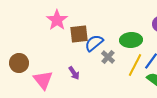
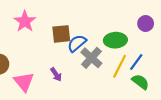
pink star: (57, 20) -> (25, 21), moved
gray cross: (108, 57) -> (91, 58), size x1.5

